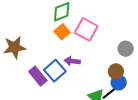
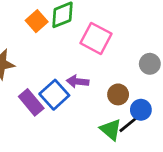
orange square: (62, 32) -> (37, 21), moved
brown circle: (116, 71) -> (118, 94), moved

